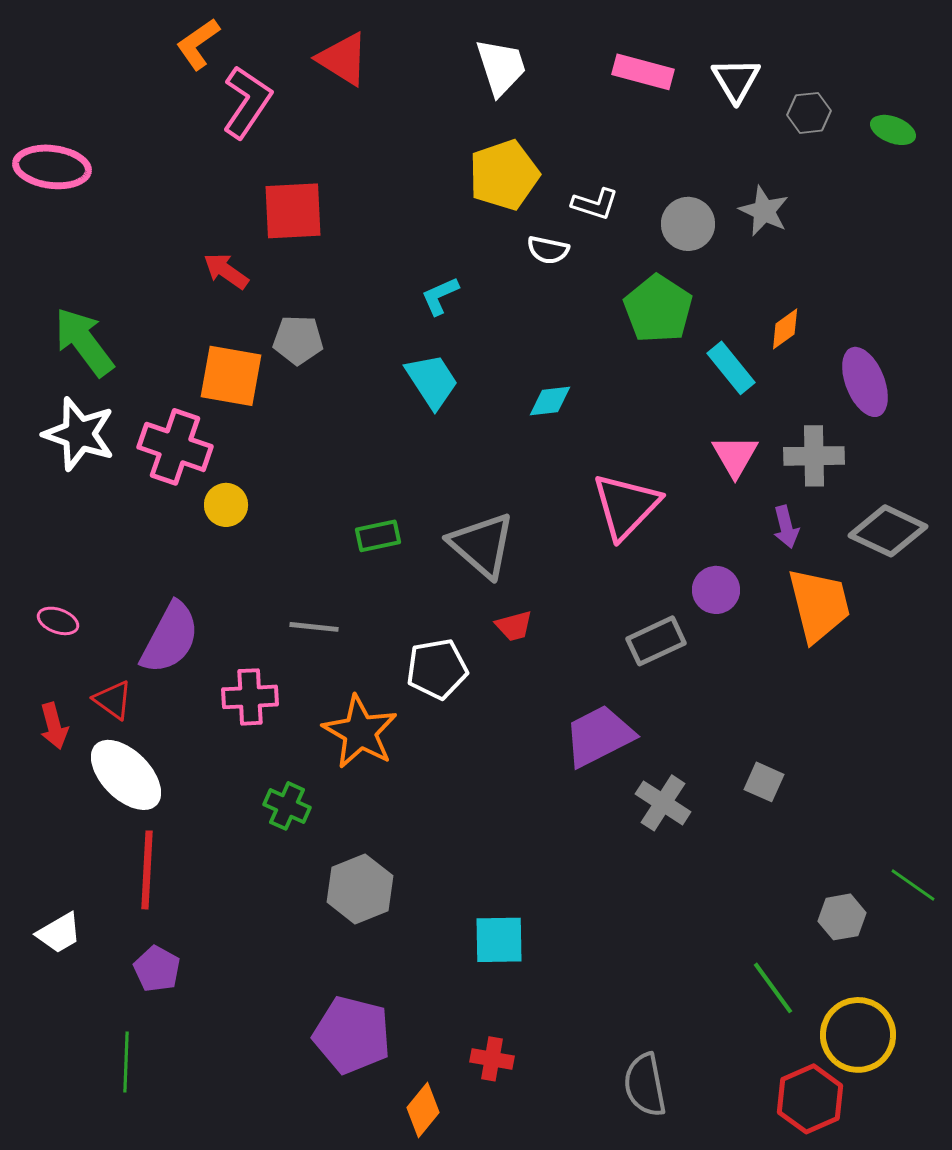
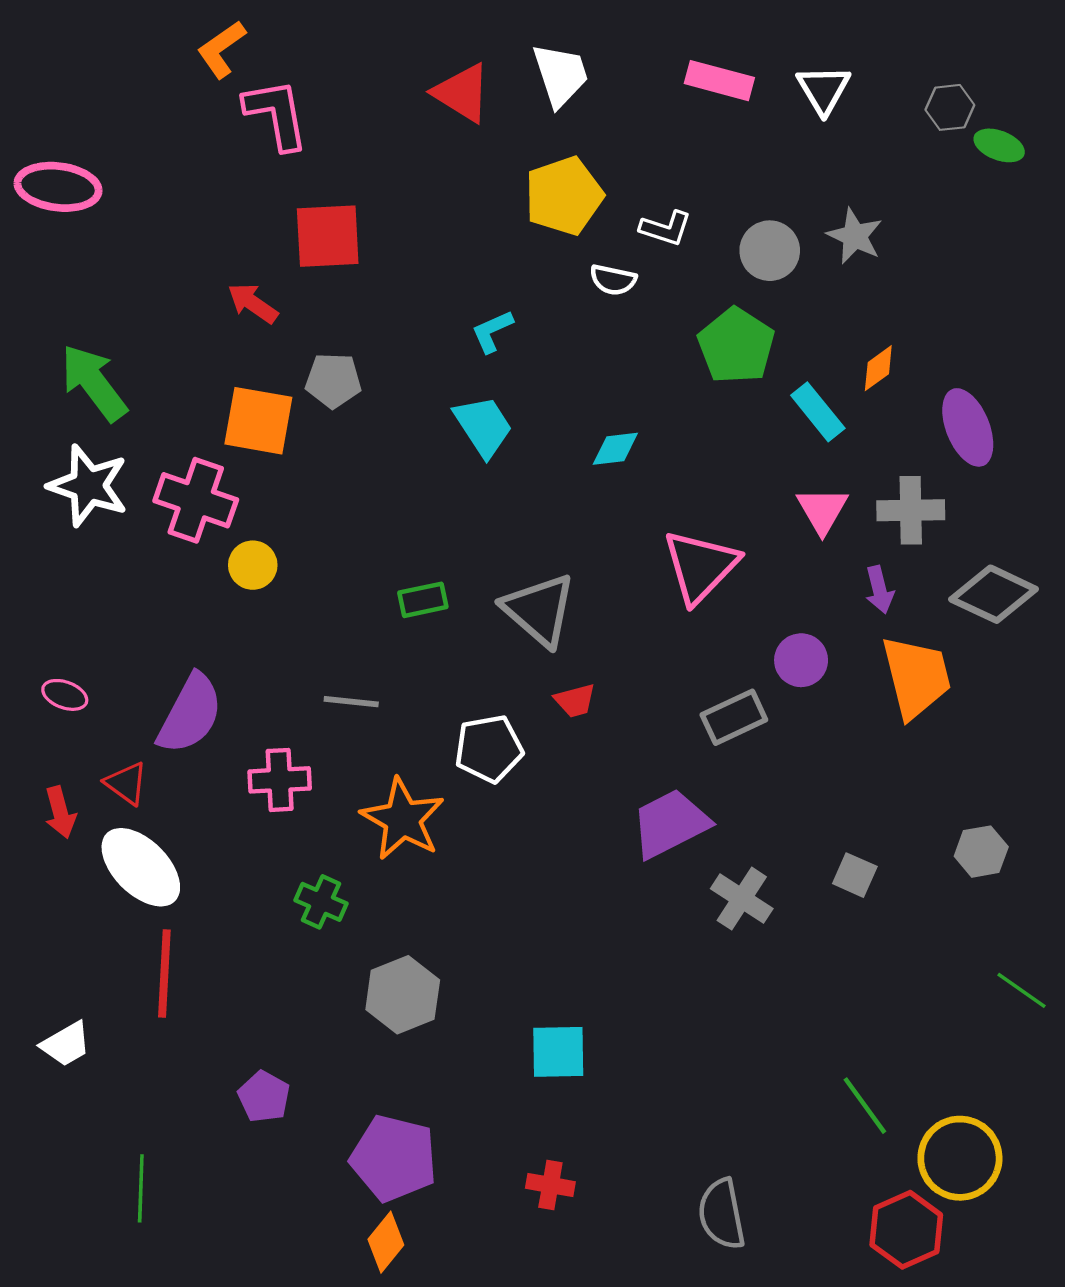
red triangle: (343, 59) -> (462, 93), moved
pink L-shape: (247, 102) -> (276, 114), turned -44
gray hexagon: (809, 113) -> (950, 107), moved
gray hexagon: (842, 917) -> (981, 852), moved
purple pentagon: (157, 969) -> (264, 1097), moved
orange diamond: (423, 1110) -> (386, 1242), moved

